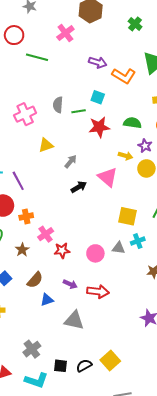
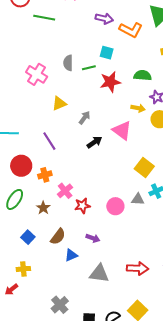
pink cross: (25, 114) -> (37, 74), turned -30
purple line: (18, 181) -> (49, 141), moved
yellow square: (127, 216) -> (144, 168), turned 30
red arrow: (98, 292) -> (138, 268), moved

